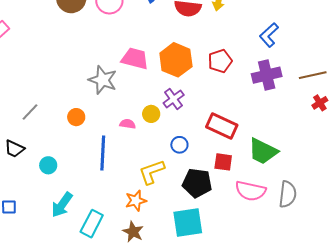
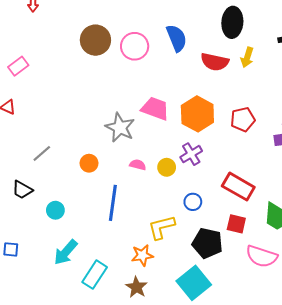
pink semicircle: (128, 124) -> (138, 165), moved
cyan square: (188, 222) -> (194, 283), turned -36

